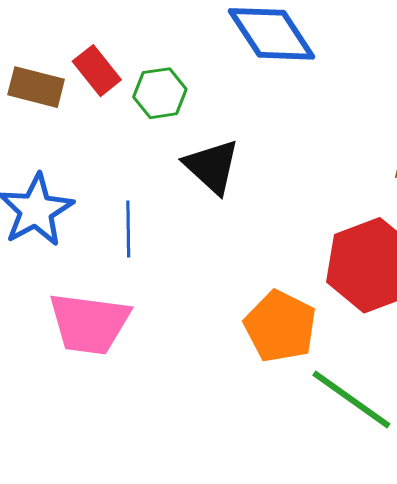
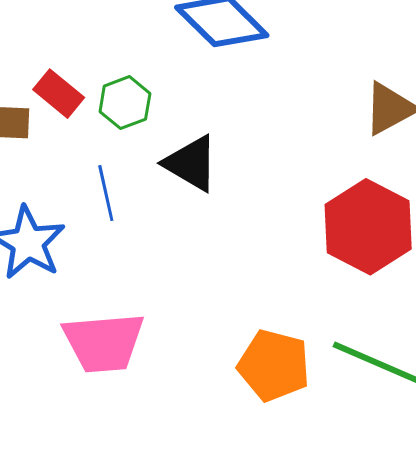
blue line: (128, 229) -> (106, 193), moved
orange pentagon: (280, 326) -> (274, 365), moved

